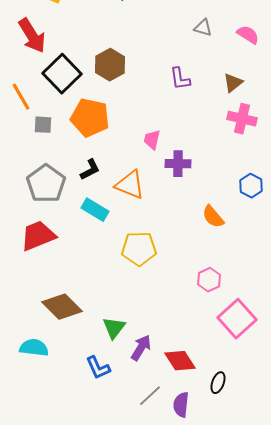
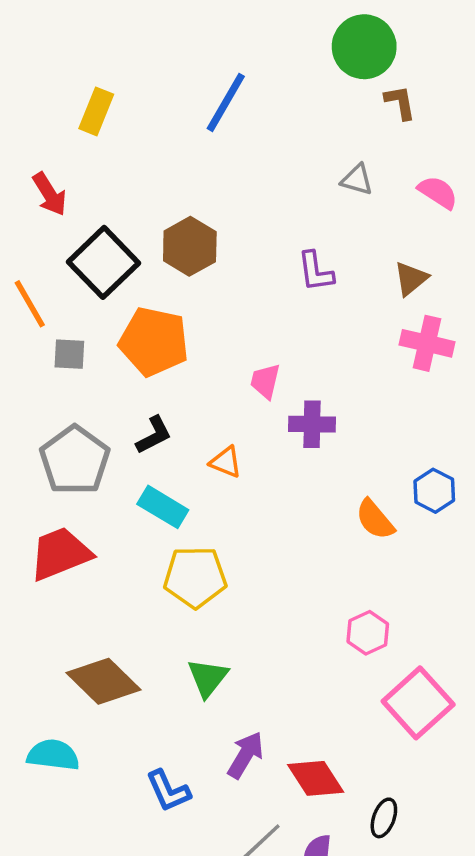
red arrow: (32, 36) -> (50, 194), size x0.7
orange triangle: (130, 185) -> (226, 462), size x0.6
blue hexagon: (251, 186) -> (434, 491), moved
yellow pentagon: (139, 249) -> (195, 577), moved
green triangle: (114, 328) -> (208, 678), moved

